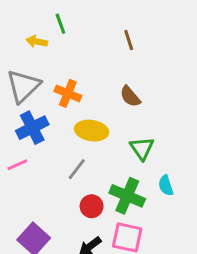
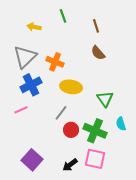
green line: (60, 24) -> (63, 16), moved
brown semicircle: (130, 96) -> (98, 53), moved
red circle: (92, 206) -> (71, 130), moved

